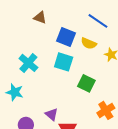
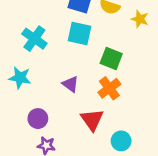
orange cross: (106, 110) -> (109, 88), moved
purple triangle: (51, 114) -> (71, 84), moved

